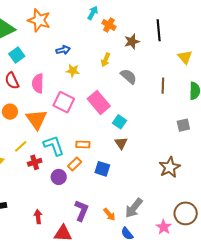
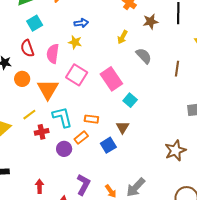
yellow star: (73, 71) -> (75, 42), moved
brown triangle: (121, 143) -> (122, 127), moved
blue square: (102, 169) -> (108, 145), turned 35

